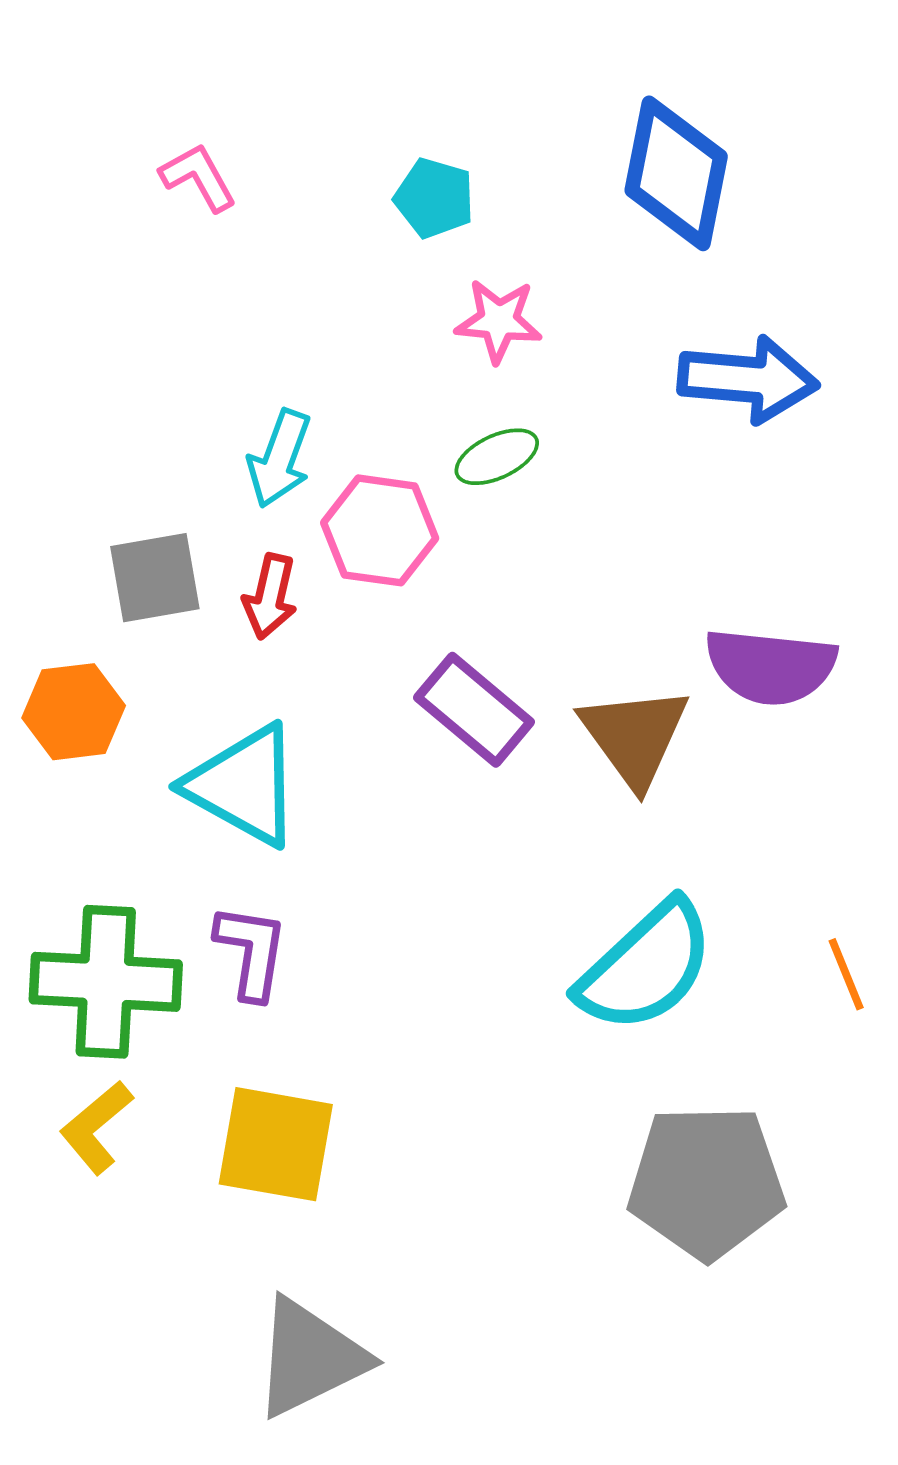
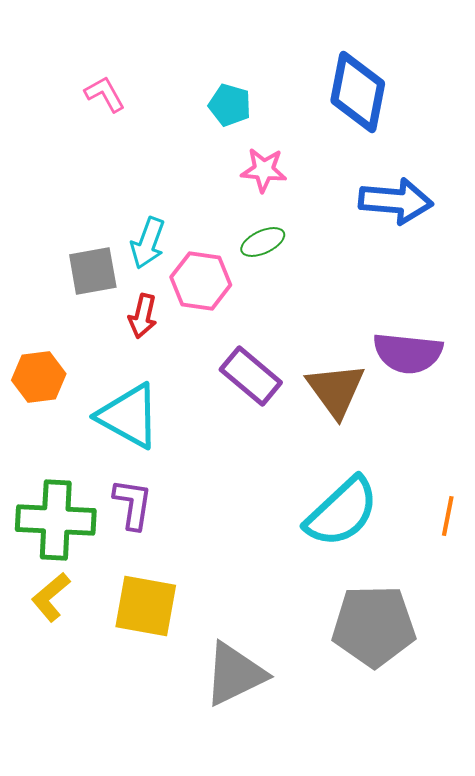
gray square: (155, 578) -> (93, 271), moved
orange line: (846, 974) -> (448, 516), turned 33
gray triangle: (310, 1358) -> (235, 674), moved

